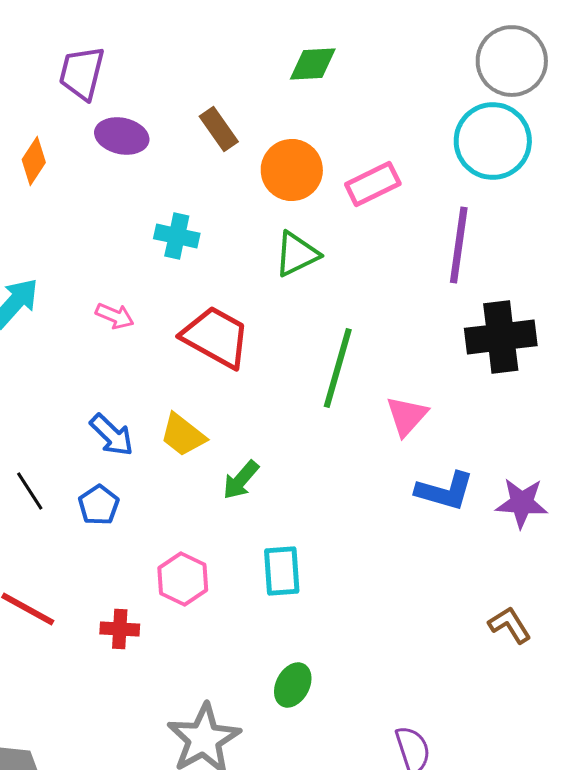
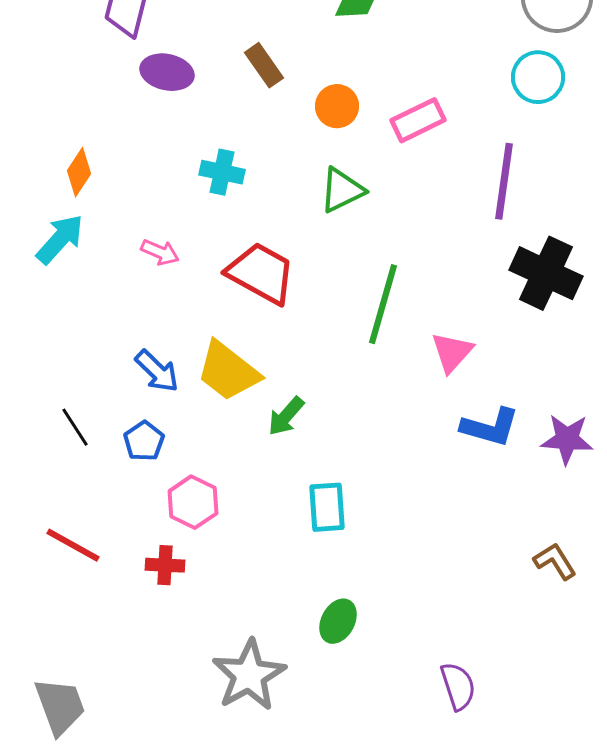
cyan circle: (493, 141) -> (538, 77), size x0.7
orange diamond: (34, 161) -> (79, 172), moved
orange circle: (292, 170) -> (337, 106), size x0.7
black cross: (501, 337) -> (546, 273), turned 32
yellow trapezoid: (183, 435) -> (228, 371), size x1.4
pink hexagon: (183, 579) -> (193, 502), moved

